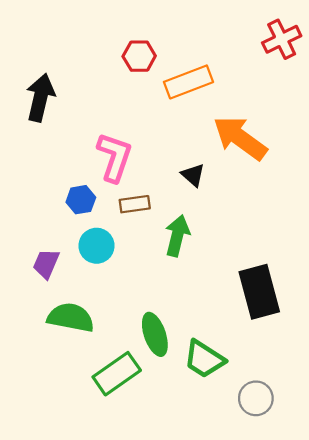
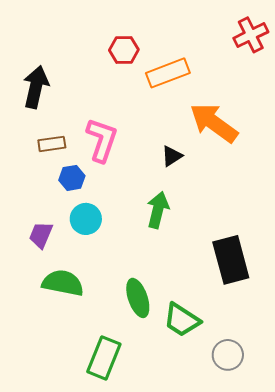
black triangle: (193, 175) -> (172, 156), turned 45
brown rectangle: (135, 204) -> (52, 144), moved
green rectangle: (117, 374) -> (104, 358), moved, turned -33

